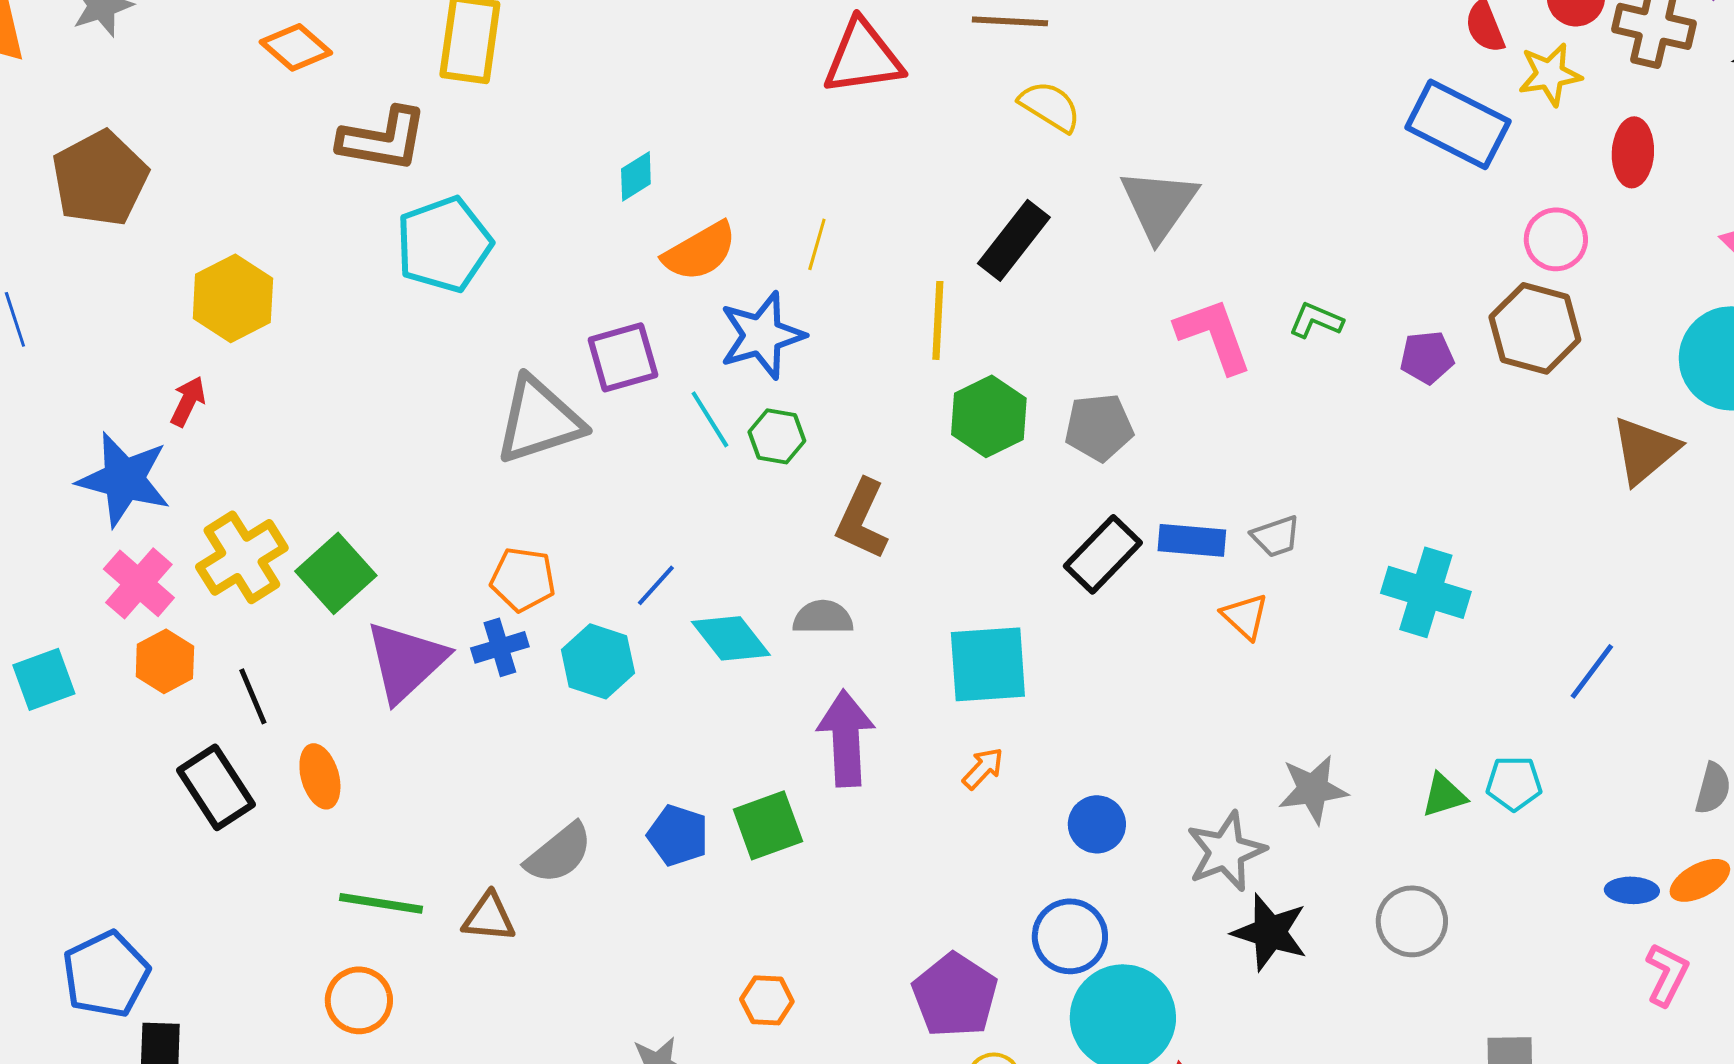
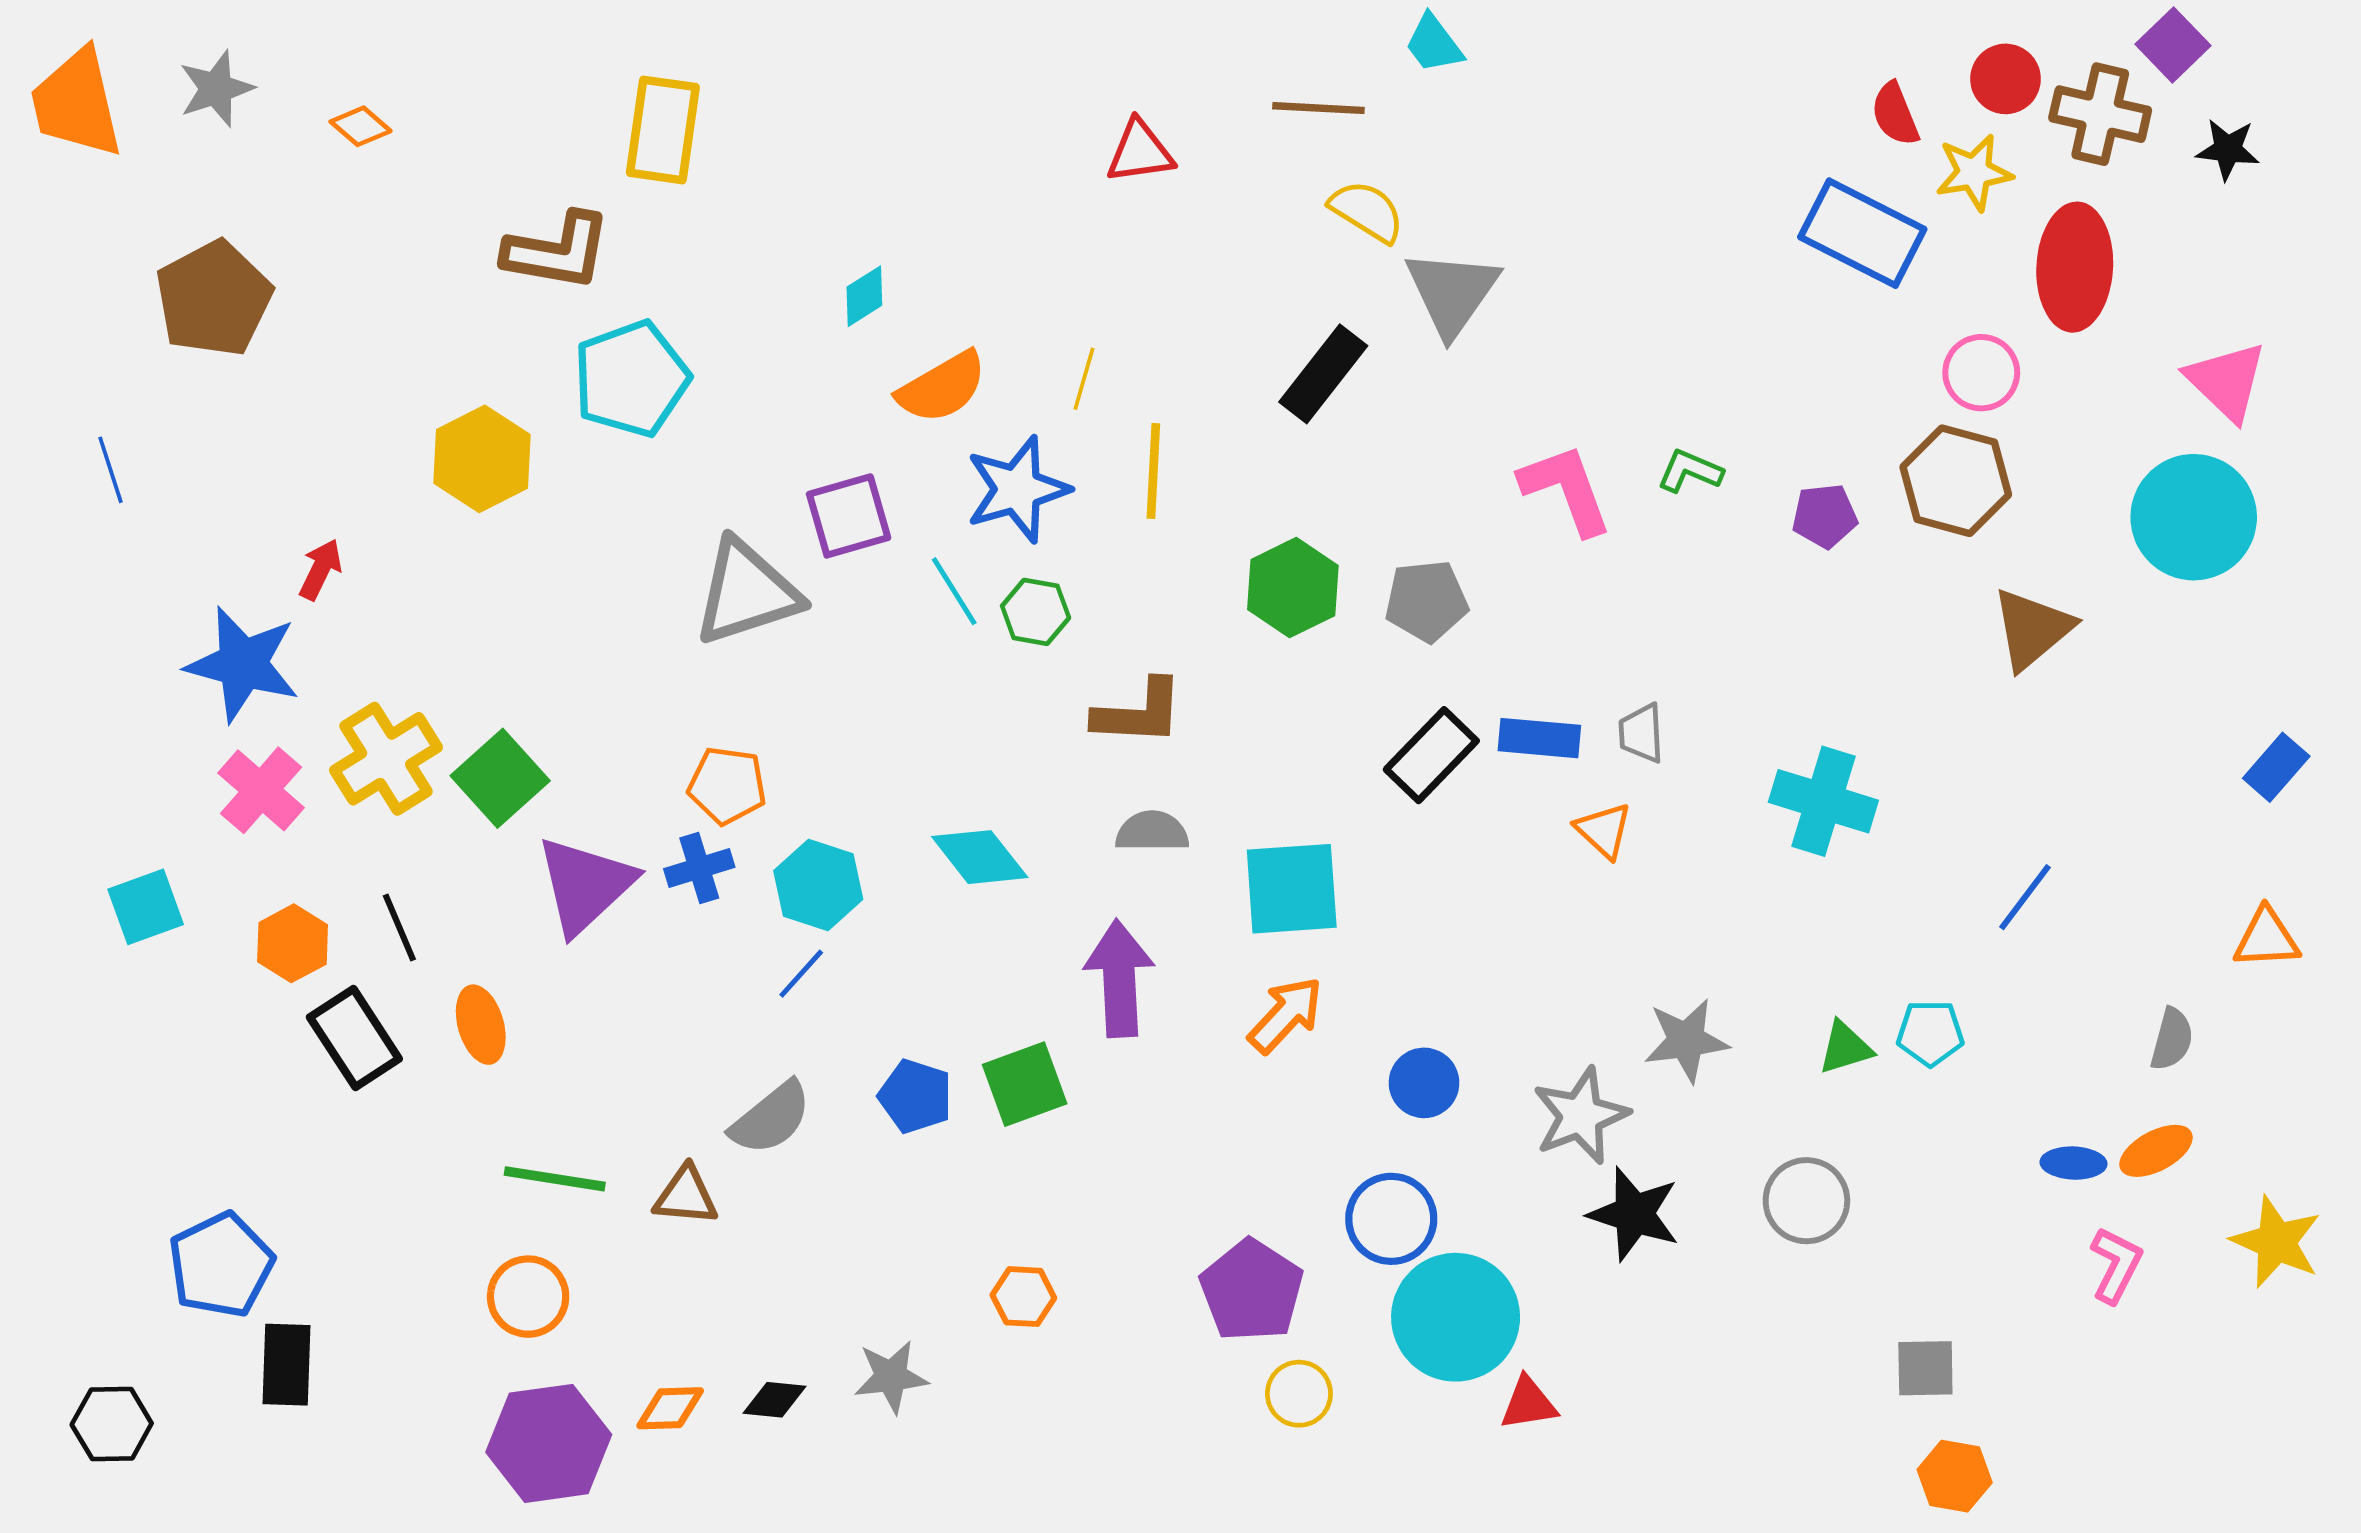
orange diamond: (296, 47) -> (361, 126), moved, size x0.7
red triangle: (863, 57) -> (1140, 152), size x0.7
red ellipse: (1633, 152) -> (2075, 267), size x1.5
gray triangle: (1159, 204) -> (1452, 293), moved
yellow hexagon: (233, 298) -> (482, 459), moved
yellow line: (938, 320) -> (1153, 471), moved
brown triangle: (1645, 450) -> (2032, 629), moved
brown L-shape: (862, 519) -> (1139, 713), turned -112
gray trapezoid: (1276, 536) -> (1641, 733), turned 106
blue line: (656, 585) -> (801, 974), moved
gray semicircle: (823, 617) -> (1152, 832), moved
orange hexagon: (165, 661) -> (293, 943), moved
orange arrow: (983, 768) -> (1286, 1015), size x1.5

